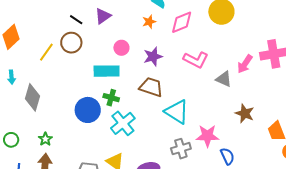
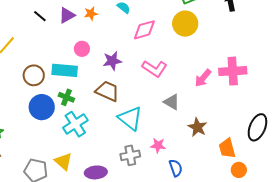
orange star: (149, 22) -> (91, 14), moved
brown circle: (71, 43) -> (34, 75), moved
gray triangle: (224, 79) -> (172, 102), moved
pink star: (207, 136) -> (158, 145), size x0.7

